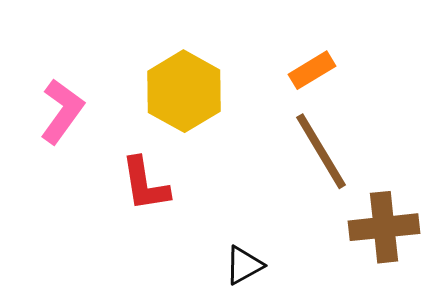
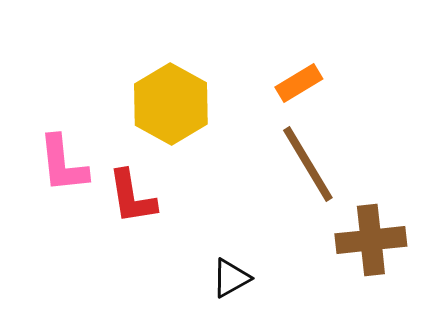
pink L-shape: (62, 111) -> (63, 164), moved, turned 138

